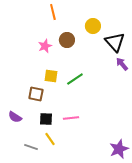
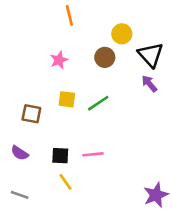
brown circle: (67, 40) -> (105, 57), moved
purple arrow: (122, 64) -> (149, 84), moved
brown square: (36, 94) -> (31, 114), moved
gray line: (31, 147) -> (20, 195), moved

